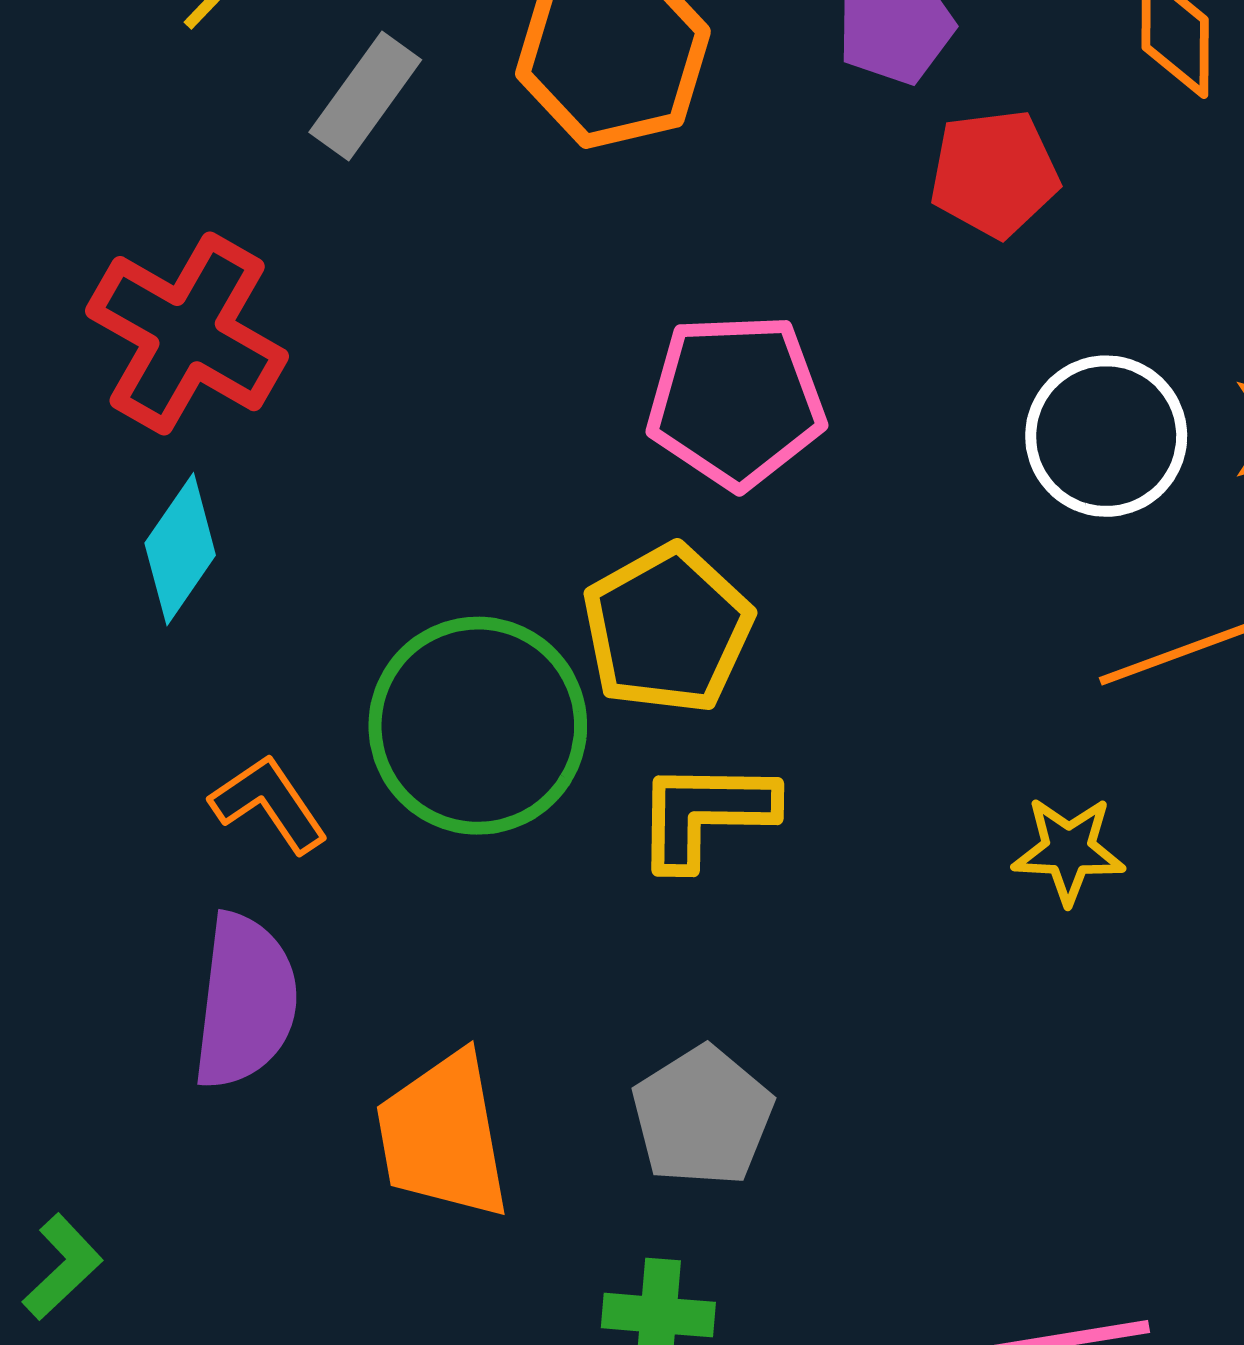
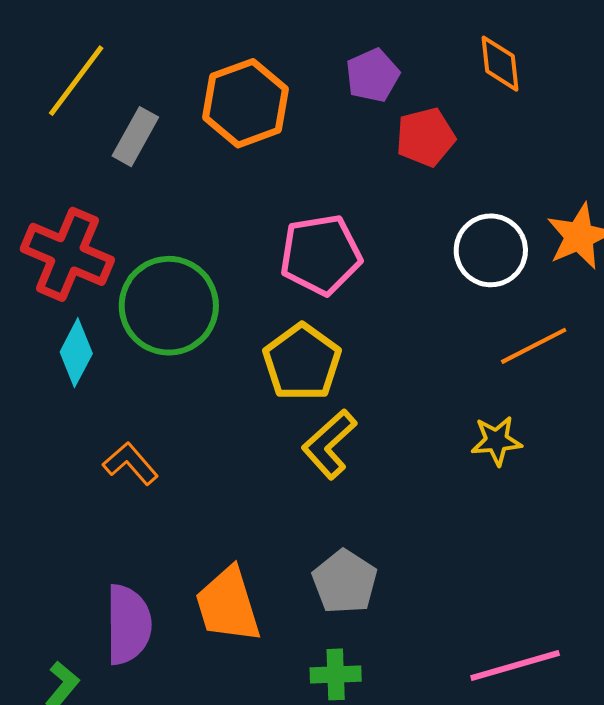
green circle: (478, 726) -> (169, 306), moved
yellow L-shape: (705, 814) -> (329, 444), turned -36
purple semicircle: (245, 1001) -> (128, 625), moved

